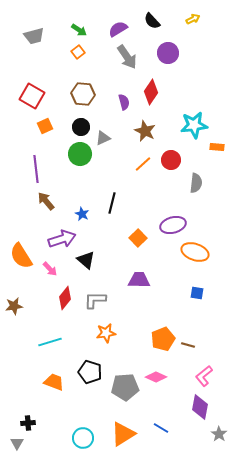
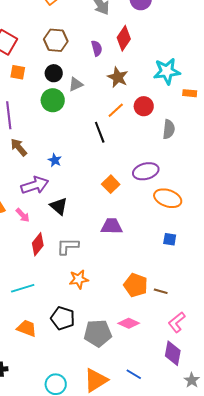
orange square: (45, 126) -> (18, 72), turned 35
black line: (112, 203) -> (100, 132), moved, turned -35
orange pentagon: (163, 339) -> (136, 285), turned -30

